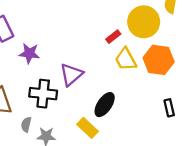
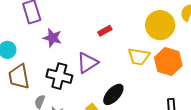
red rectangle: (113, 37) -> (105, 31), moved
yellow trapezoid: (126, 59) -> (139, 56), turned -60

